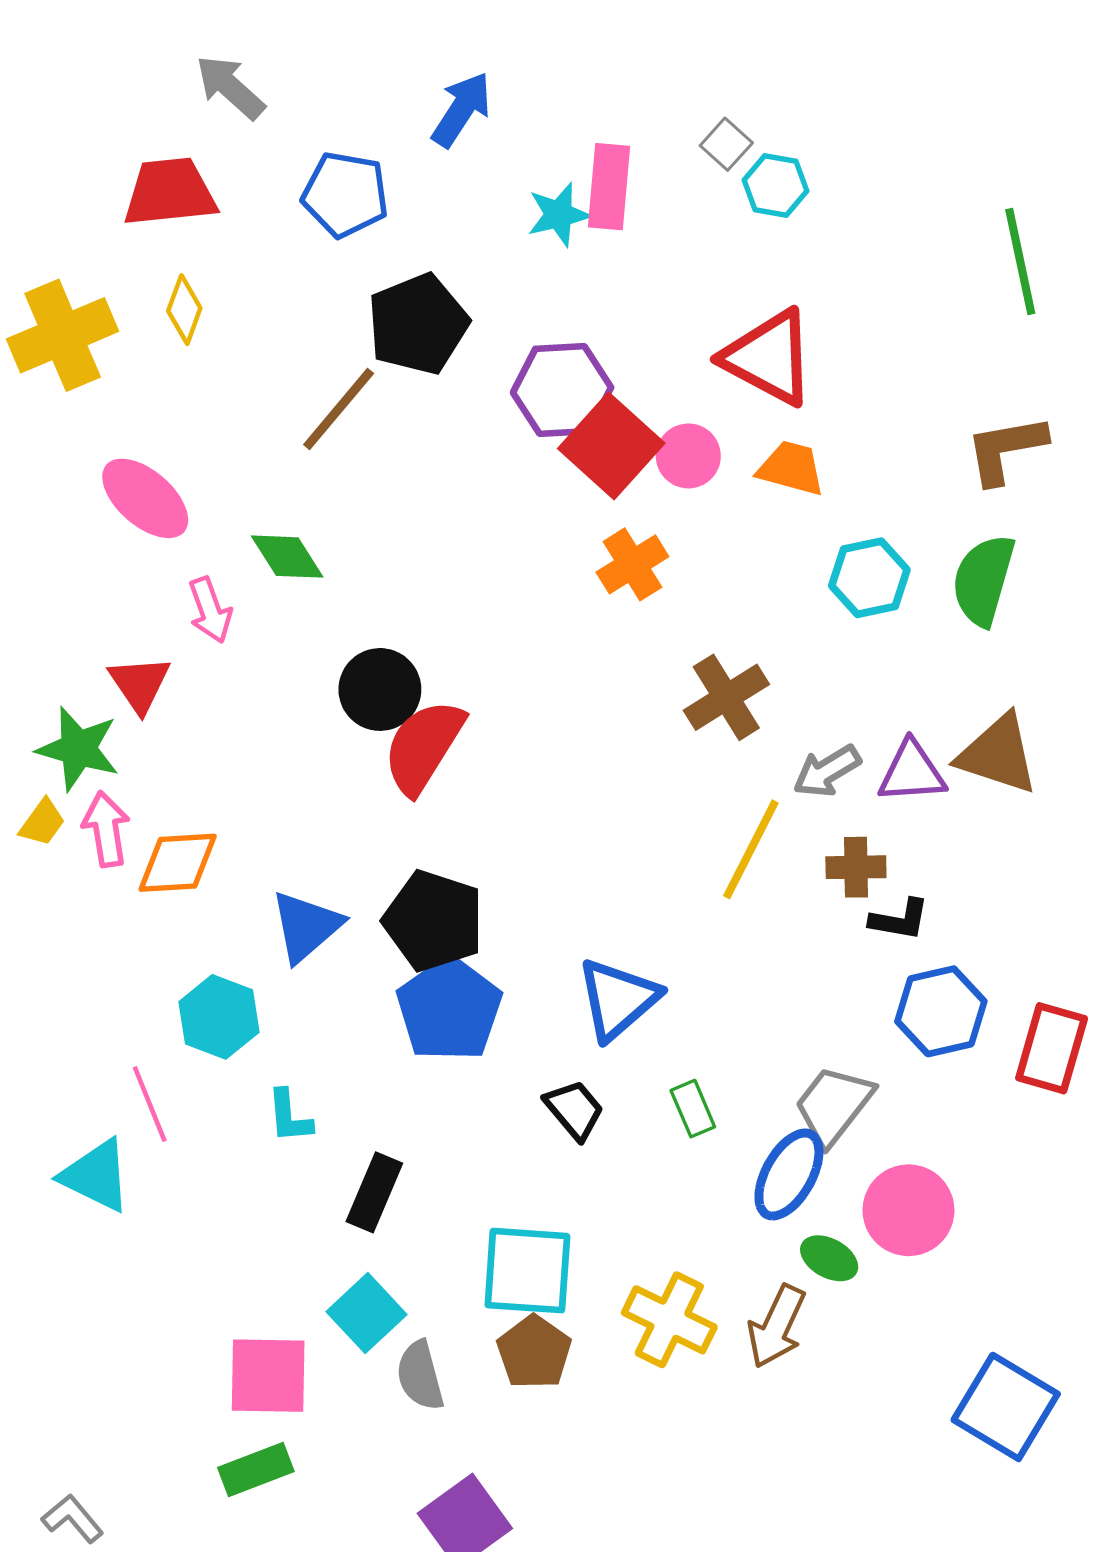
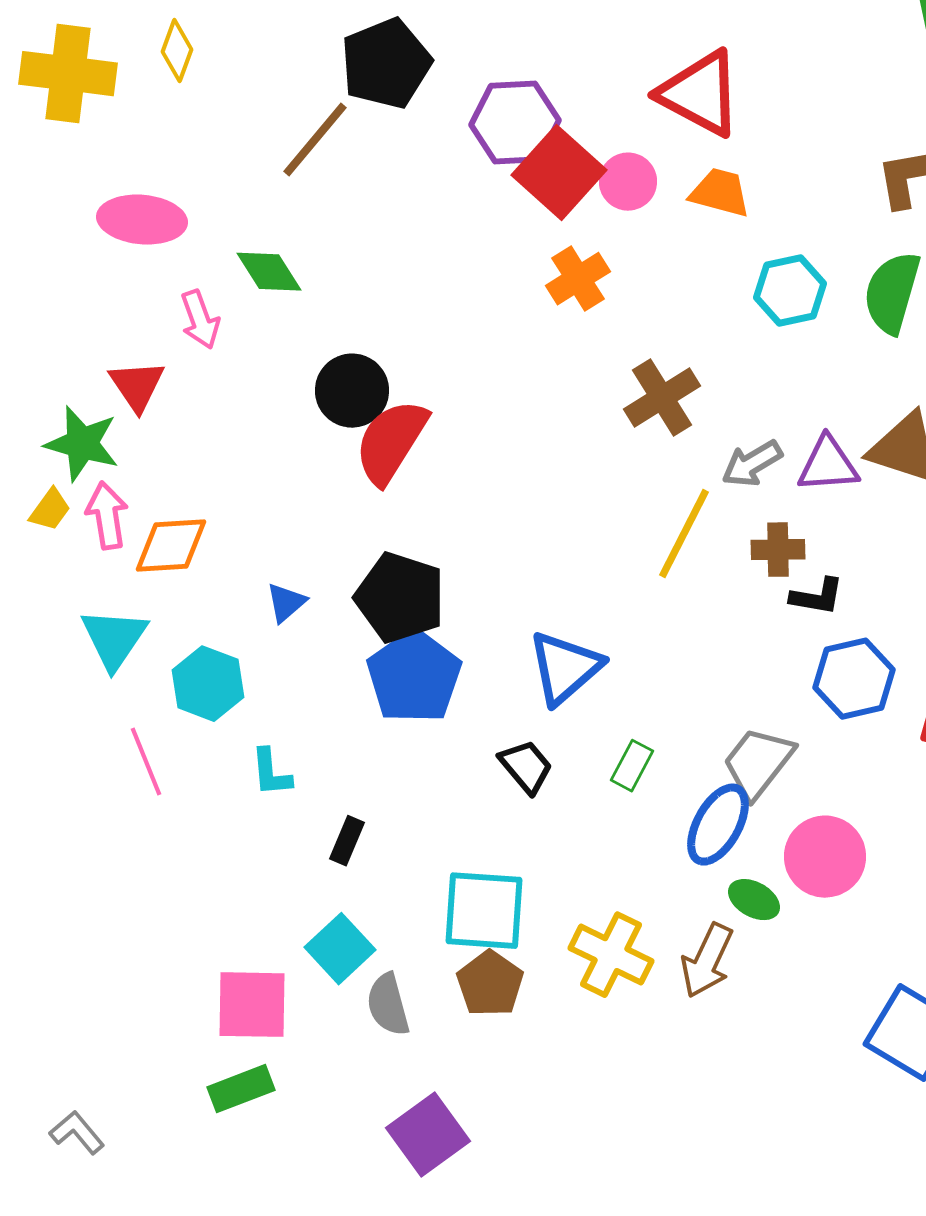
yellow cross: (63, 335) -> (68, 74), turned 30
pink ellipse: (145, 498) -> (142, 220), turned -36
blue triangle: (306, 926) -> (286, 603), size x0.6
green rectangle: (693, 1109) -> (632, 766), turned 51
cyan triangle: (96, 1176) -> (114, 639), moved, turned 38
black rectangle: (374, 1192) -> (347, 841), size x0.7

